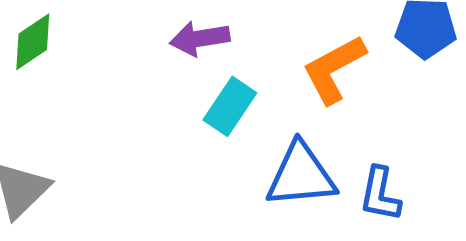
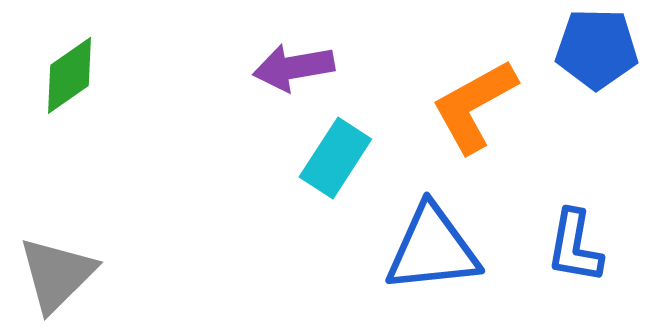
blue L-shape: (380, 194) -> (575, 246), moved

